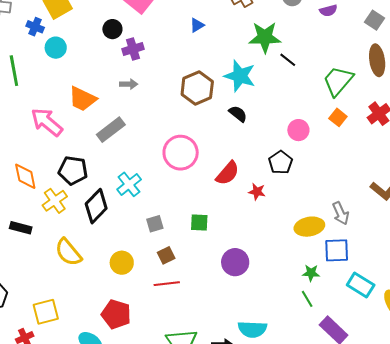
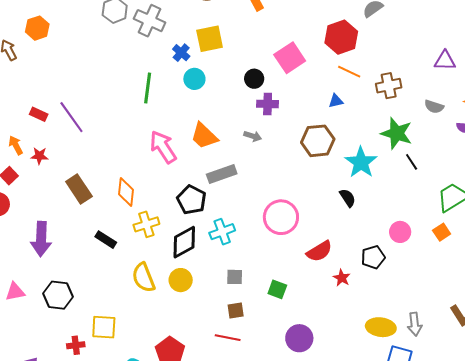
brown hexagon: (197, 88) -> (318, 141), moved
black pentagon: (73, 170) -> (192, 200), moved
yellow circle: (122, 263) -> (181, 280), moved

